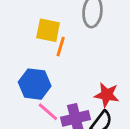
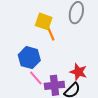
orange line: (61, 47) -> (51, 34), turned -48

